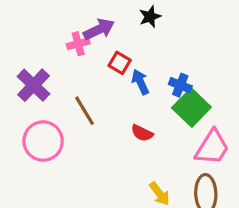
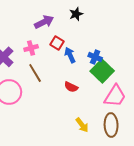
pink cross: (78, 44) -> (31, 48), moved

